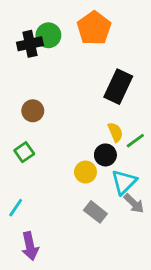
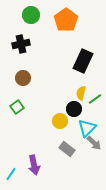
green circle: (48, 35) -> (31, 15), moved
black cross: (30, 44) -> (21, 44), moved
yellow semicircle: (115, 132) -> (81, 93), turned -144
cyan line: (16, 208) -> (11, 174), moved
purple arrow: (30, 246) -> (34, 165), moved

